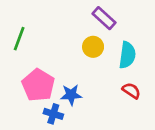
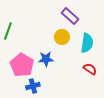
blue star: (71, 95) -> (46, 59), moved
blue cross: (53, 114) -> (33, 86), turned -32

